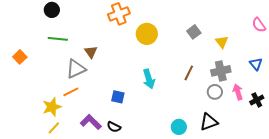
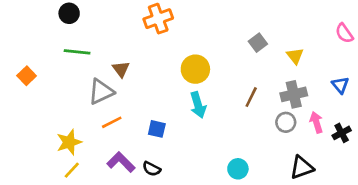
yellow circle: (147, 34) -> (195, 69), moved
orange line: (71, 92) -> (112, 122), moved
black triangle: (209, 122) -> (302, 167), moved

